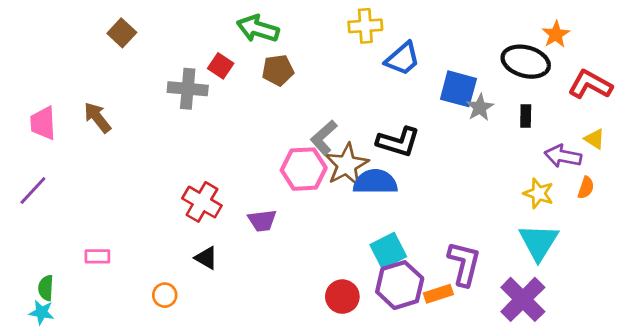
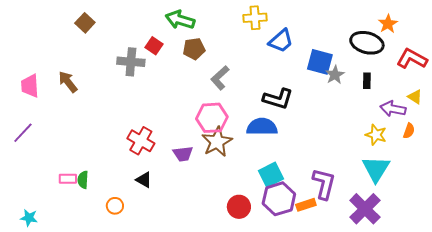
gray L-shape: (324, 138) -> (220, 78), moved
brown star: (347, 165) -> (217, 142), moved
green semicircle: (46, 288) -> (83, 180), moved

